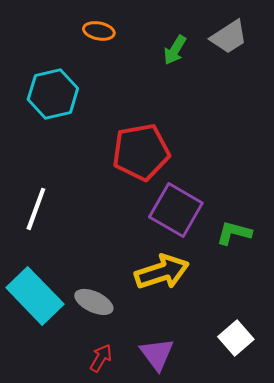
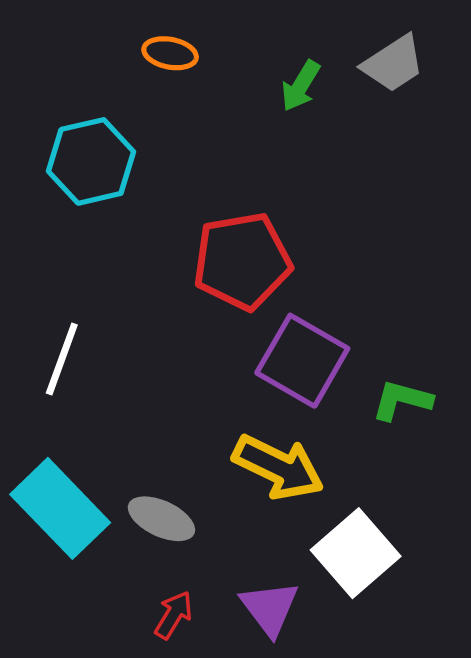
yellow arrow: (162, 272) -> (278, 467), turned 44
white square: (236, 338) -> (356, 553), moved, size x1.4

